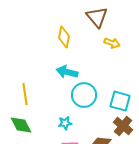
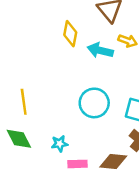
cyan arrow: (67, 72) -> (100, 50), moved
cyan star: (65, 123) -> (60, 144), moved

